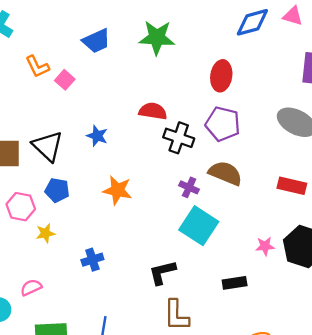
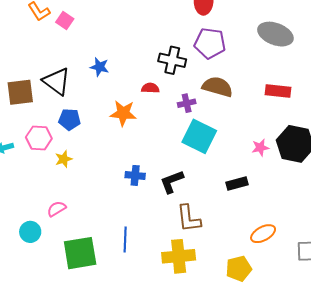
red semicircle: (153, 111) -> (150, 88), moved, size x0.7
purple cross: (189, 187) -> (187, 103), turned -30
blue cross: (92, 260) -> (135, 175), moved, turned 30

